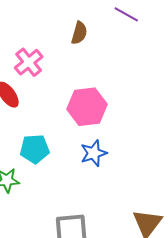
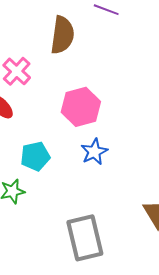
brown semicircle: (79, 33) -> (62, 35), size x1.6

